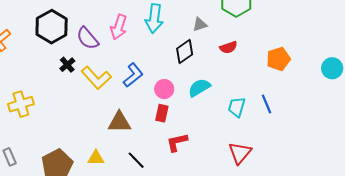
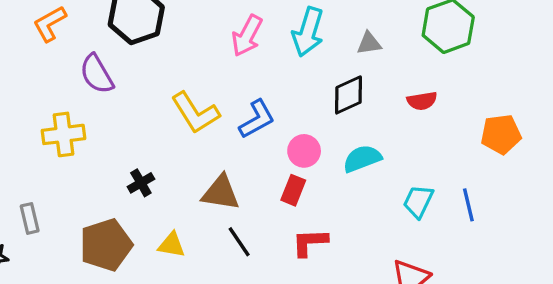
gray triangle: (200, 24) -> (369, 43), moved
purple semicircle: (87, 38) -> (97, 74), moved
black cross: (67, 65) -> (141, 183), moved
black line: (136, 160) -> (239, 242), moved

